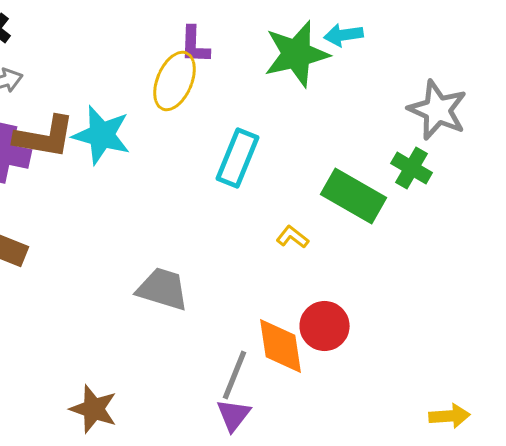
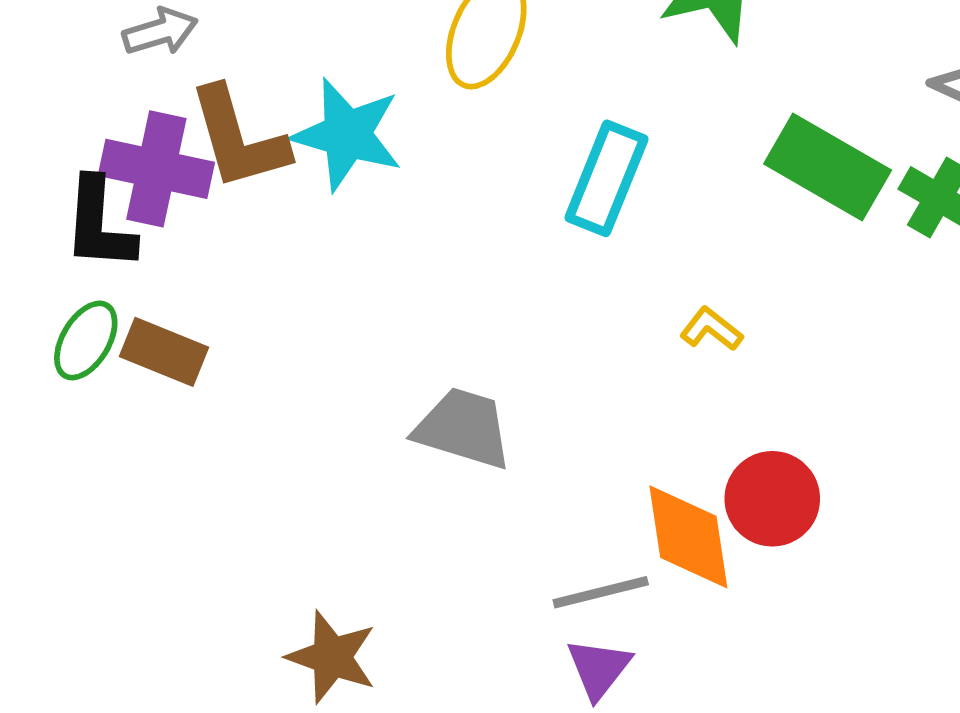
brown L-shape: (45, 137) -> (238, 138), turned 64
green rectangle: (354, 196) -> (828, 167), moved
gray line: (235, 375) -> (601, 592), turned 54

